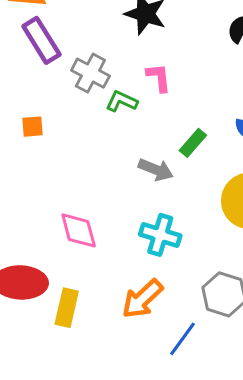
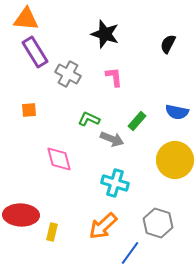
green L-shape: (122, 101) -> (89, 119), moved
pink diamond: (79, 230) -> (59, 159), moved
yellow rectangle: (67, 308) -> (52, 232), size x0.7

